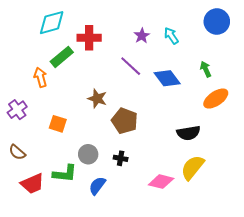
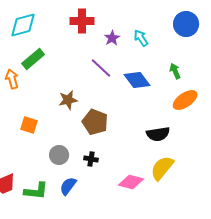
red cross: (89, 38) -> (82, 21), moved
brown star: (97, 99) -> (68, 100), turned -30
green L-shape: (65, 173) -> (36, 191), moved

